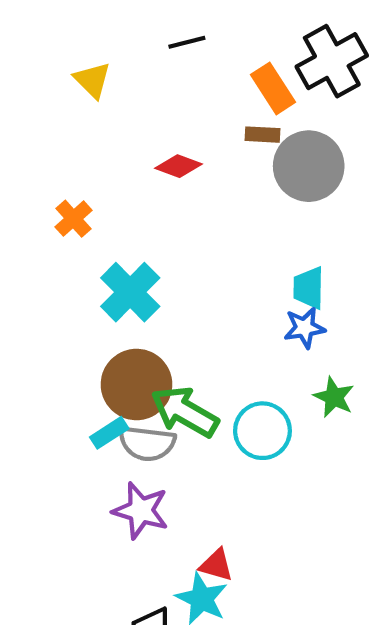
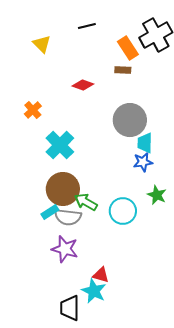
gray circle: (309, 166) -> (130, 120), moved
green arrow: (185, 412) -> (86, 202), size x0.7

